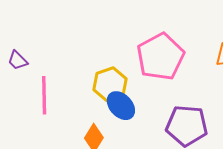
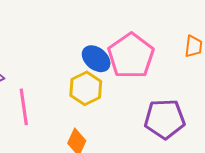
blue ellipse: (121, 106) -> (96, 59), moved

